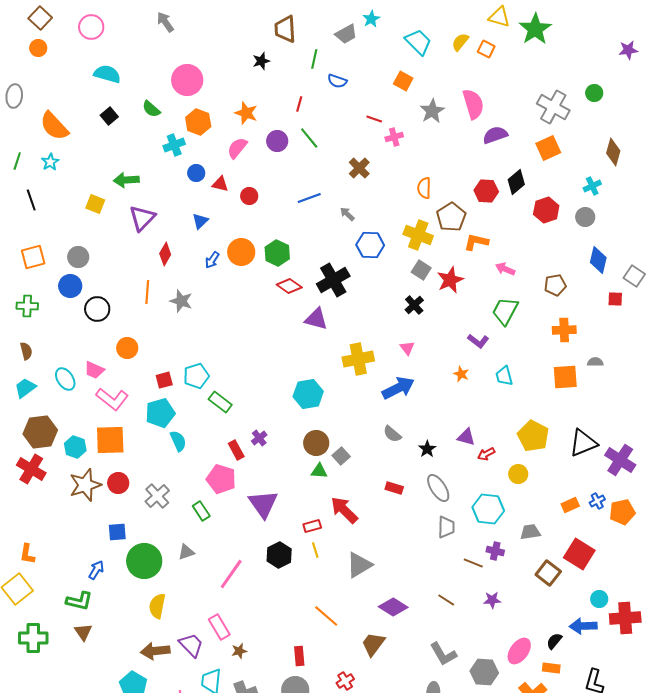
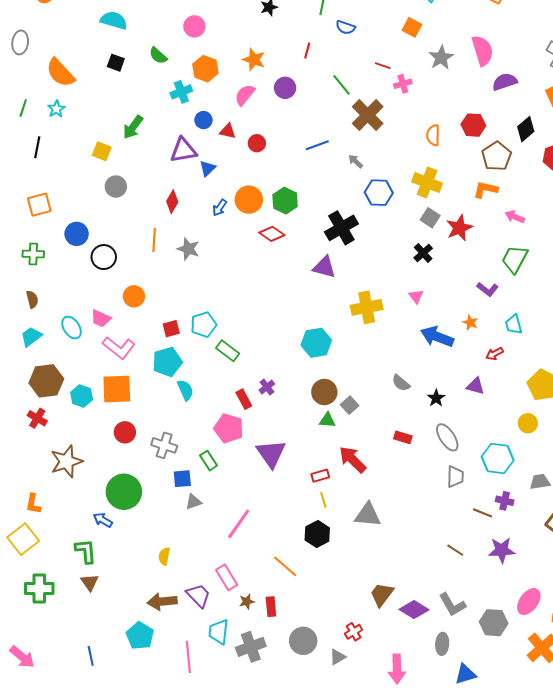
pink circle: (187, 80) -> (194, 26), size x0.7
black square: (109, 116) -> (116, 63), turned -30
green line: (309, 138) -> (341, 85), moved
brown cross: (359, 168) -> (368, 115), size x1.5
green arrow: (126, 180) -> (133, 127), turned -50
red hexagon: (486, 191) -> (473, 125), moved
black line: (31, 200) -> (37, 147), turned 30
brown pentagon: (451, 217) -> (497, 156), moved
purple triangle: (142, 218) -> (183, 150), moved, turned 36
gray circle: (78, 257) -> (116, 187), moved
red diamond: (289, 286) -> (272, 234), moved
blue arrow: (398, 388) -> (437, 337), moved, turned -132
red arrow: (486, 454) -> (495, 354), moved
red cross: (31, 469) -> (37, 418), size x0.7
brown star: (85, 485) -> (66, 462), moved
gray cross: (157, 496) -> (164, 445), turned -30
blue square: (117, 532) -> (182, 479), moved
black hexagon: (279, 555) -> (317, 534), moved
green circle: (144, 561) -> (124, 492), moved
gray triangle: (359, 565) -> (368, 515), turned 36
blue arrow: (96, 570) -> (103, 520), turned -90
purple star: (492, 600) -> (502, 550), size x1.5
green L-shape: (79, 601) -> (86, 551), turned -108
yellow semicircle: (157, 606) -> (164, 556), size x0.7
purple diamond: (393, 607) -> (414, 610), moved
orange line: (326, 616) -> (285, 566), moved
red rectangle: (299, 656) -> (271, 607), moved

